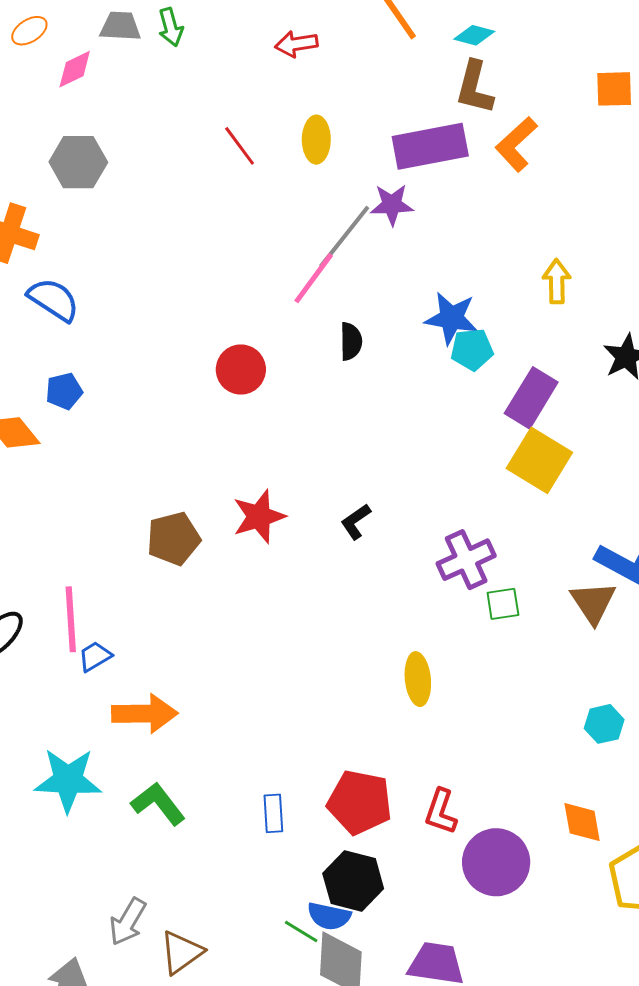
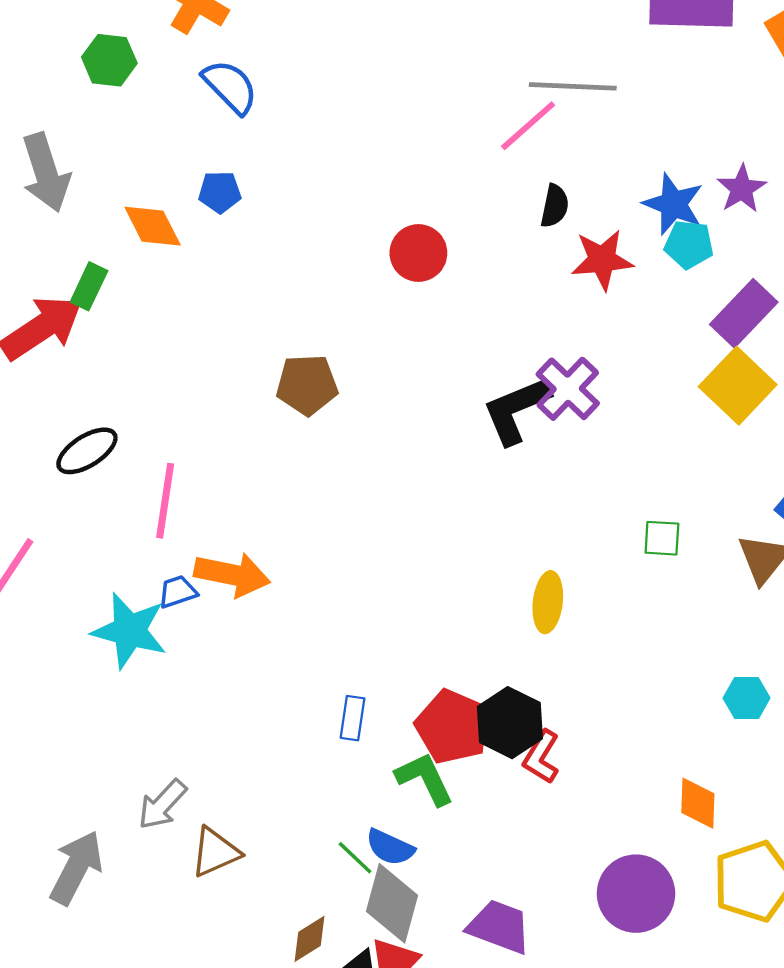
purple star: (392, 205) -> (742, 189), moved, turned 30
gray line: (344, 237) -> (573, 86), turned 42
red circle: (241, 370) -> (418, 253), moved
red star: (259, 517) -> (602, 260), moved
black L-shape: (356, 522) -> (516, 410), size x1.8
purple cross: (466, 560) -> (568, 389), moved, turned -34
pink line: (71, 619) -> (165, 501), moved
blue trapezoid: (95, 656) -> (178, 592), moved
green L-shape: (158, 804) -> (425, 779), moved
purple circle: (496, 862) -> (636, 894), moved
black hexagon: (353, 881) -> (510, 723), moved

